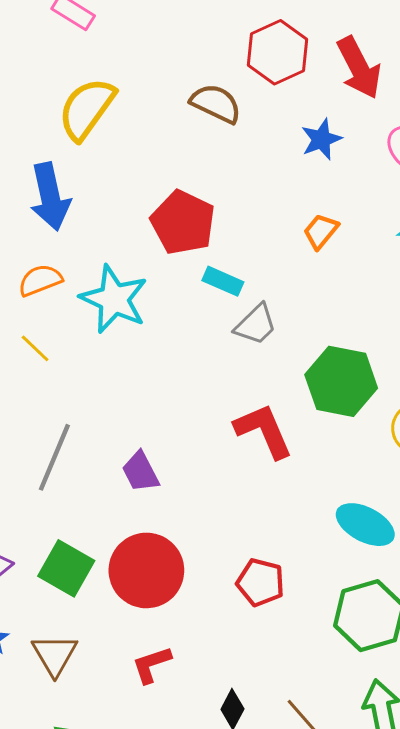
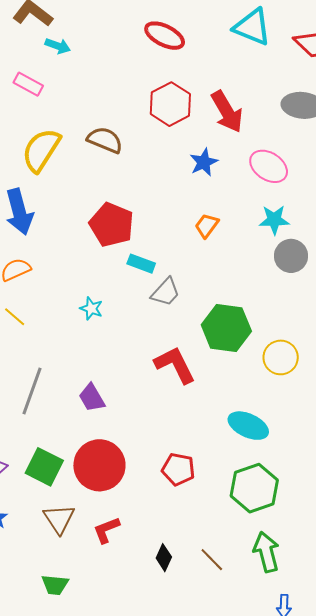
brown semicircle: (216, 104) -> (105, 140), moved
cyan star: (114, 299) -> (91, 309), moved, size x0.5
brown triangle: (55, 655) -> (59, 519), moved

